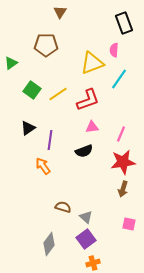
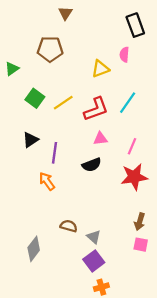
yellow triangle: (92, 63) -> (100, 69), size x0.7
cyan line: (119, 79) -> (128, 103), moved
brown arrow: (123, 189) -> (140, 222), moved
gray diamond: (49, 244) -> (34, 249), moved

